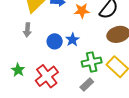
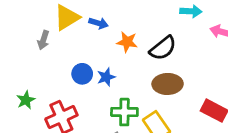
gray arrow: (27, 30) -> (43, 40), moved

